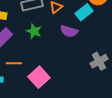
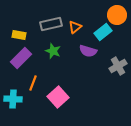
gray cross: (99, 61) -> (118, 66), moved
orange line: (14, 63) -> (33, 83), turned -70

